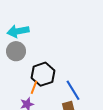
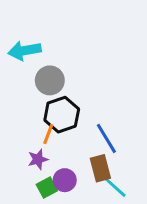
gray circle: (16, 51) -> (50, 80), moved

